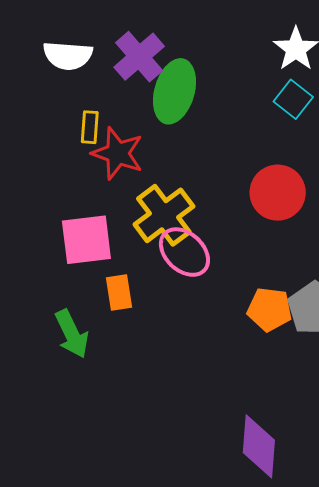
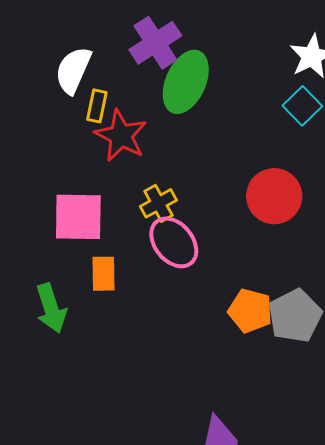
white semicircle: (68, 56) -> (73, 70), moved, turned 102
yellow cross: (164, 215) -> (158, 203), size x0.6

